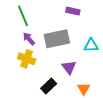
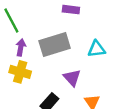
purple arrow: (29, 39) -> (21, 47), turned 56

